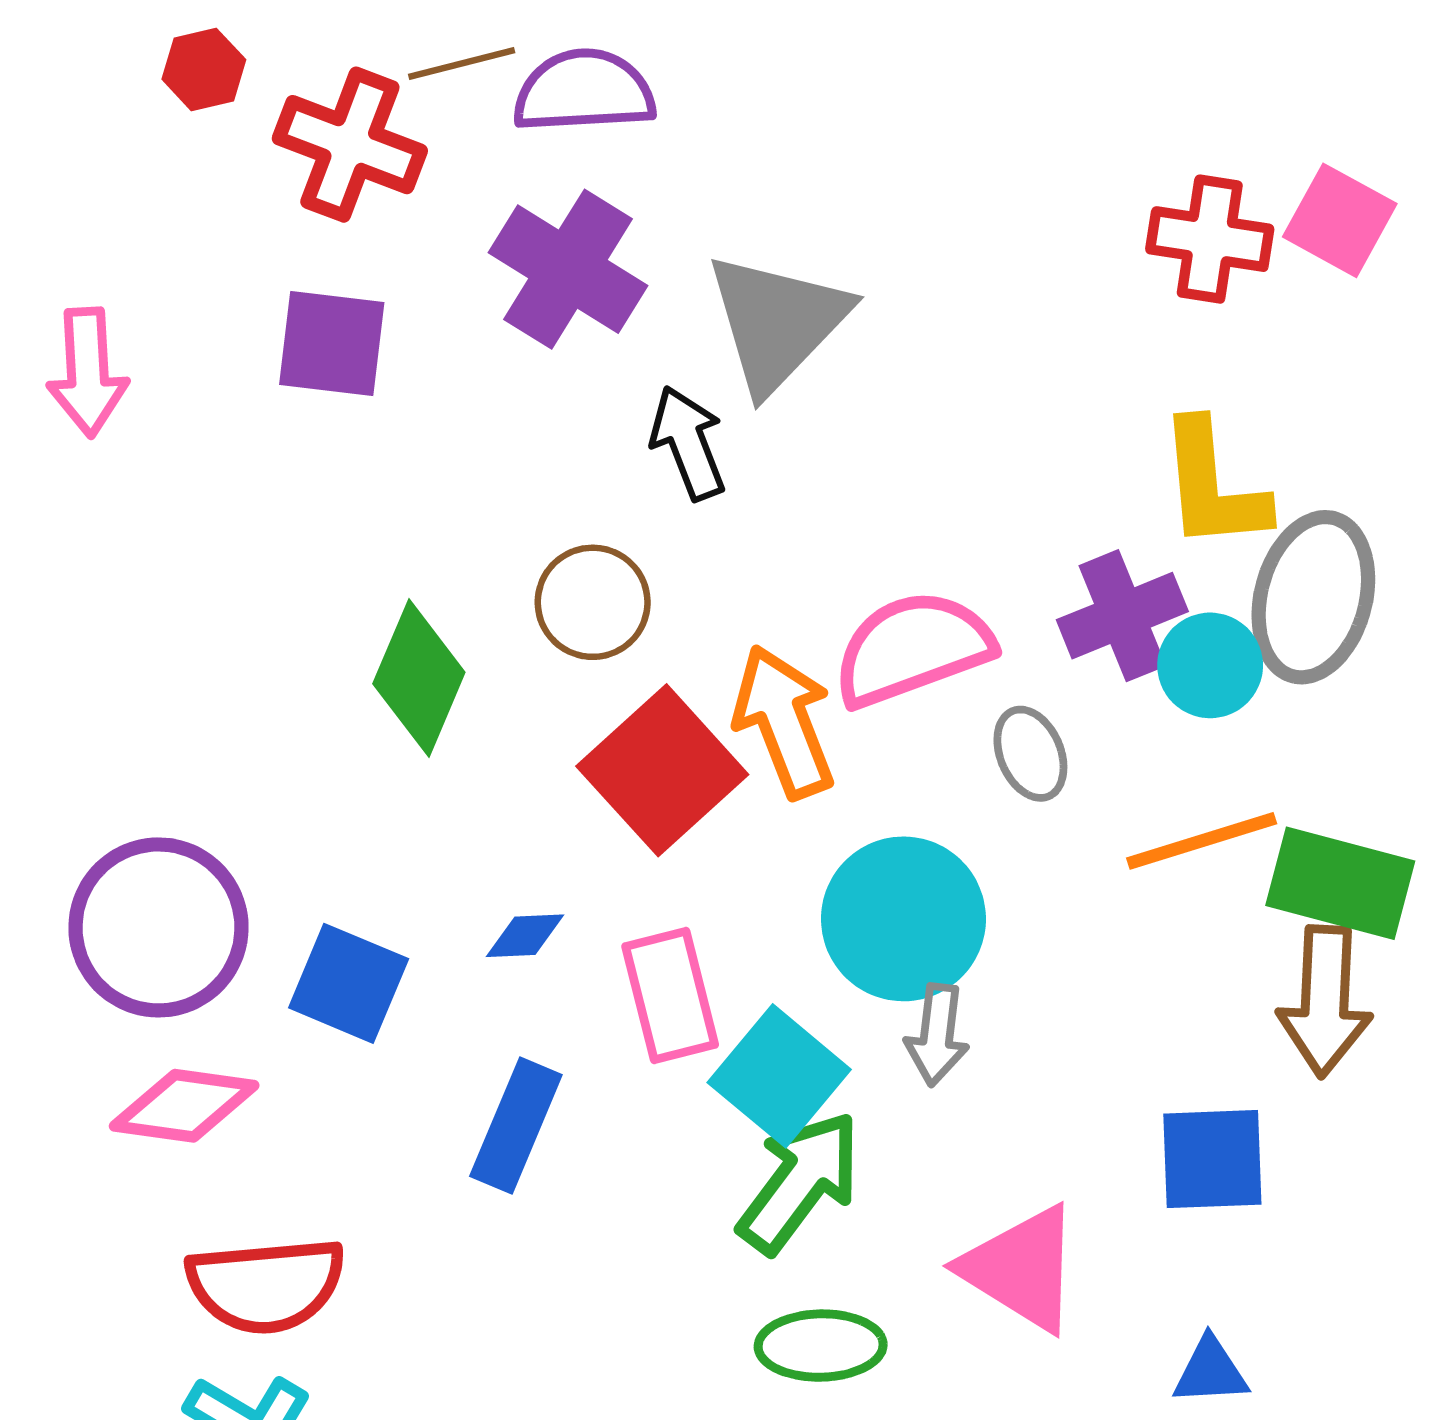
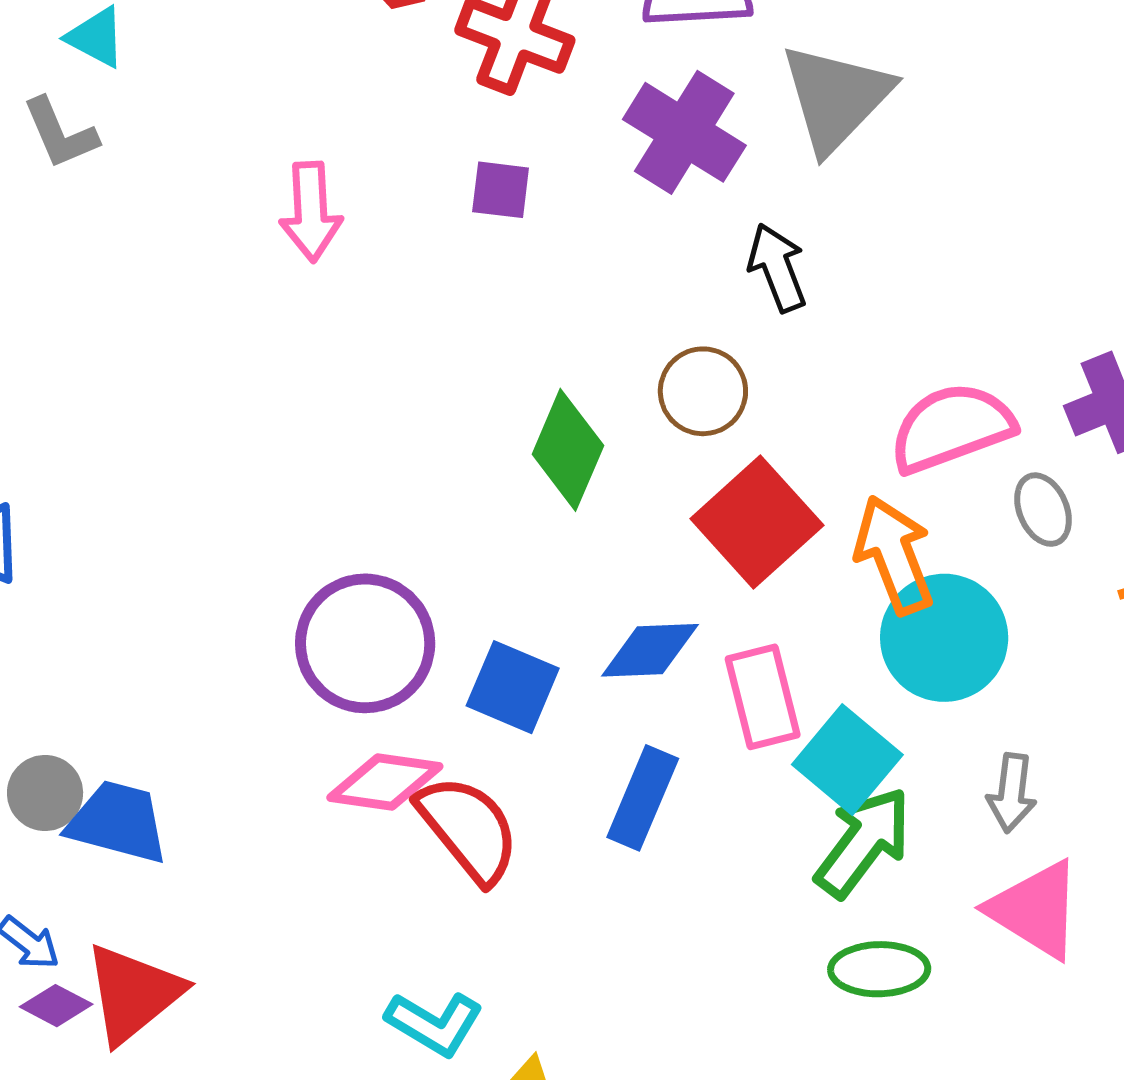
gray triangle: (777, 322) -> (836, 98), moved
purple square: (332, 343) -> (501, 190), size x0.7
orange arrow: (784, 722) -> (894, 555), moved
blue diamond: (525, 936) -> (650, 650), size x1.6
gray arrow: (937, 1035) -> (1012, 793), moved
red semicircle: (266, 1285) -> (468, 829), moved, turned -124

